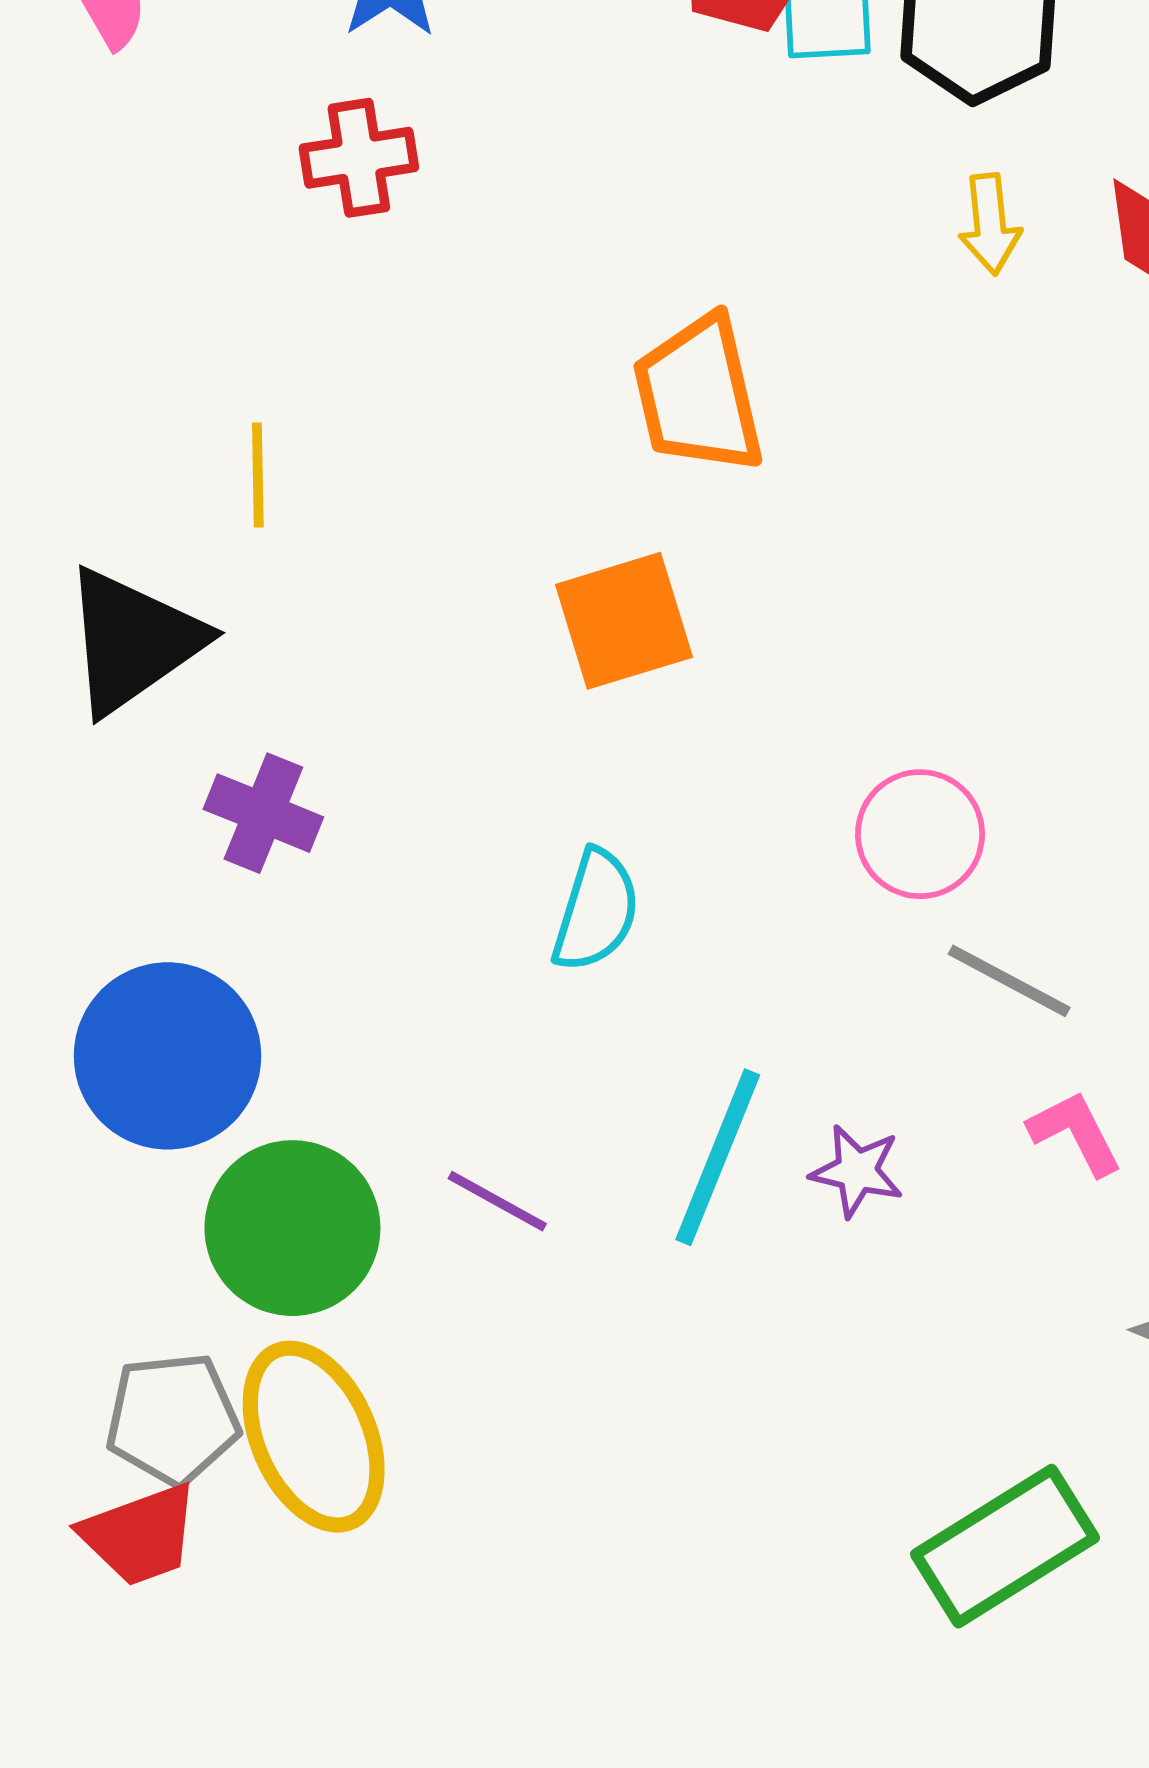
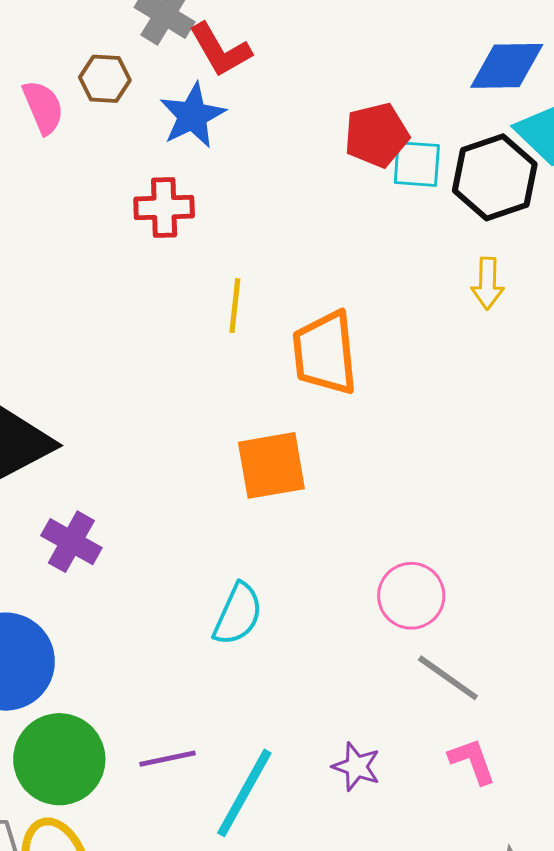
yellow line: (258, 475) -> (235, 306), moved
cyan line: (718, 1157) -> (244, 793), moved
purple line: (497, 1201) -> (168, 759), turned -48

